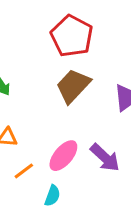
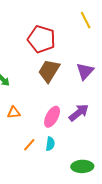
purple arrow: (105, 158) -> (79, 113), turned -70
orange line: (24, 171) -> (29, 145), moved

